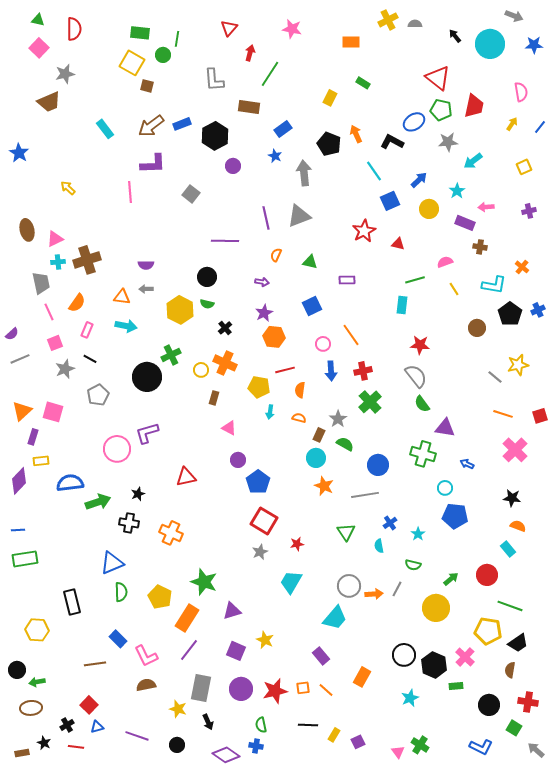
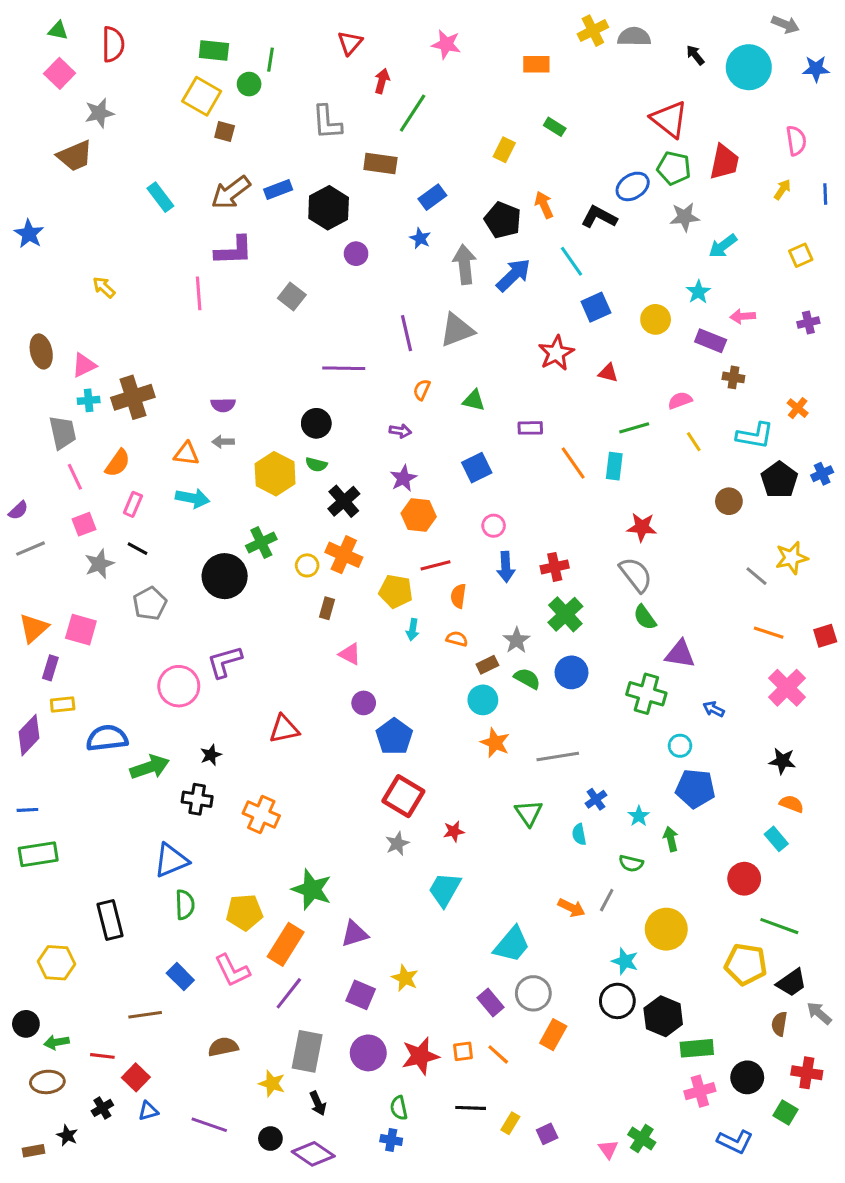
gray semicircle: (415, 24) -> (634, 37), size x1.5
blue line: (540, 127) -> (825, 194), turned -40
blue arrow: (419, 180) -> (513, 275), moved, size x1.4
black cross: (225, 328) -> (344, 501), size x1.5
orange line: (351, 335) -> (573, 463), moved
brown rectangle: (319, 435) -> (487, 665), turned 40
blue circle: (378, 465) -> (571, 672), moved
green arrow: (451, 579) -> (671, 839), moved, turned -63
gray circle: (349, 586) -> (533, 993), moved
orange arrow: (374, 594) -> (571, 908), turned 30
yellow pentagon: (160, 597) -> (244, 912), turned -30
pink L-shape: (146, 656) -> (232, 970), moved
pink cross: (465, 657) -> (700, 1091), moved, turned 30
green rectangle: (456, 686) -> (697, 1048), size x1.5
cyan star: (410, 698) -> (625, 961), moved, turned -30
red line: (76, 747) -> (102, 1056), moved
gray arrow: (536, 750) -> (819, 1013), moved
purple diamond: (226, 755) -> (313, 1154), moved

